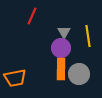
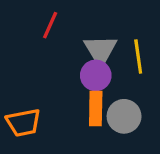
gray triangle: (64, 32) -> (100, 50), size x1.6

